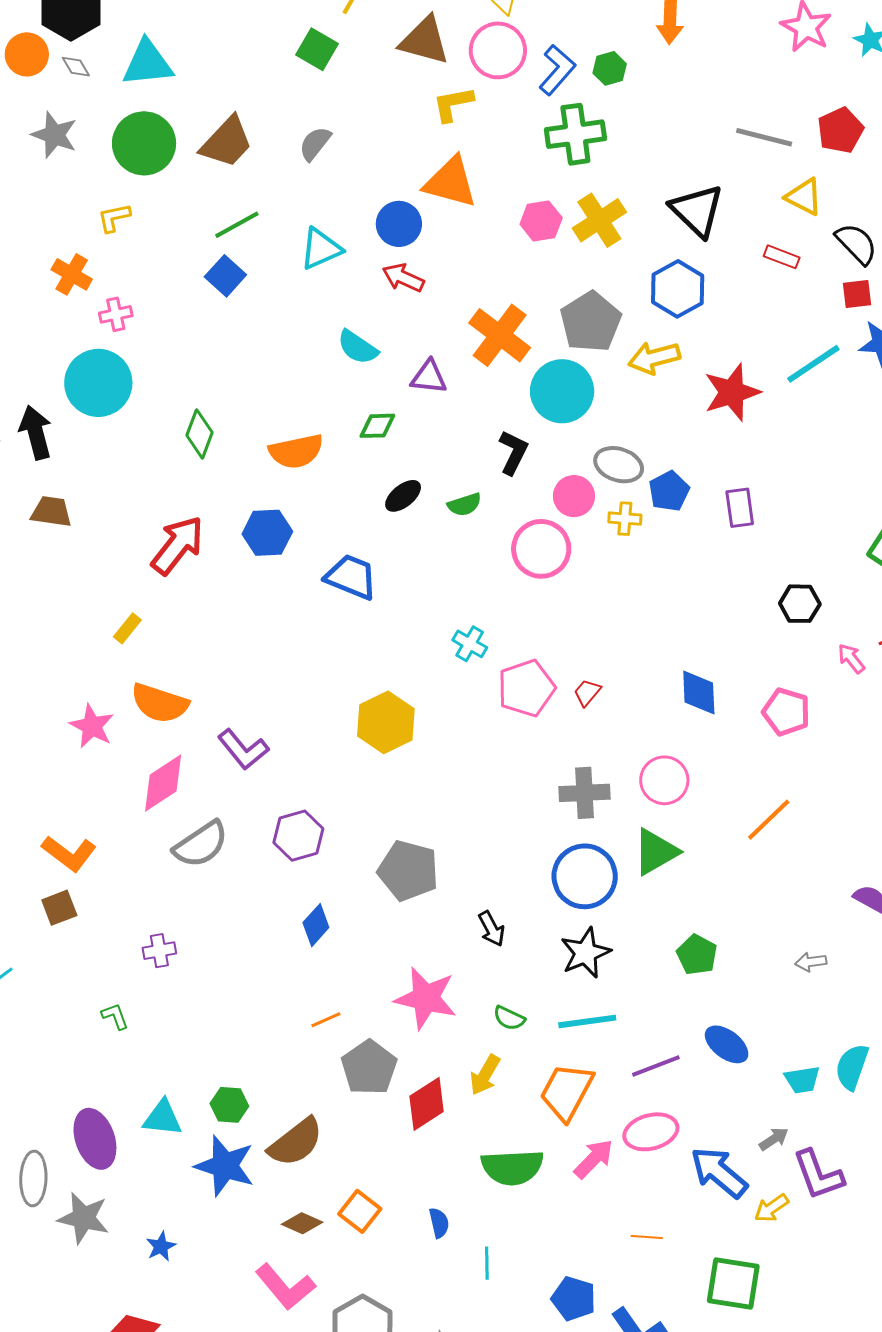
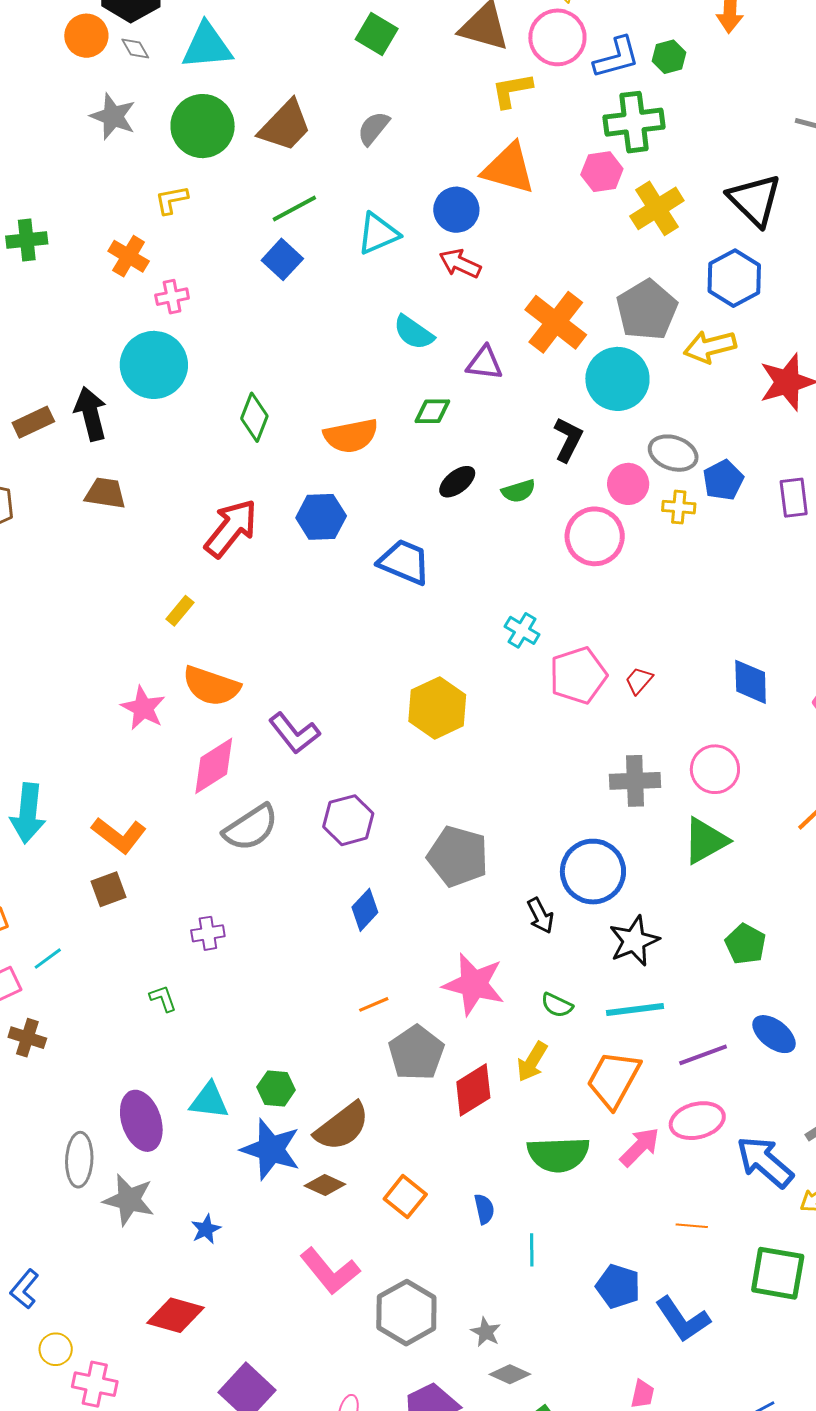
blue L-shape: (557, 70) -> (617, 58), turned 33
pink hexagon: (541, 221) -> (602, 172), moved
blue circle: (585, 876) -> (593, 872), moved
brown diamond: (302, 1223) -> (325, 1185), moved

